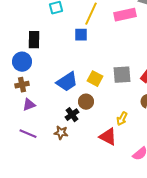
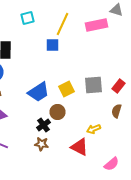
yellow square: (95, 79) -> (66, 89), turned 35
yellow arrow: (122, 119) -> (94, 129), turned 40
brown star: (61, 133) -> (42, 144), moved

